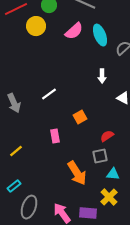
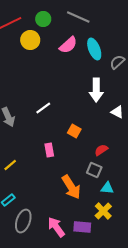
white arrow: (102, 76) -> (96, 90), size x1.6
orange square: (80, 117) -> (74, 131), turned -32
gray square: (100, 156) -> (94, 170), turned 35

